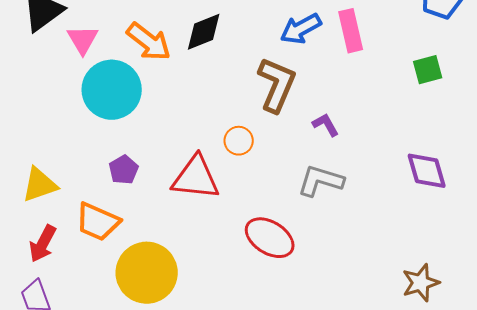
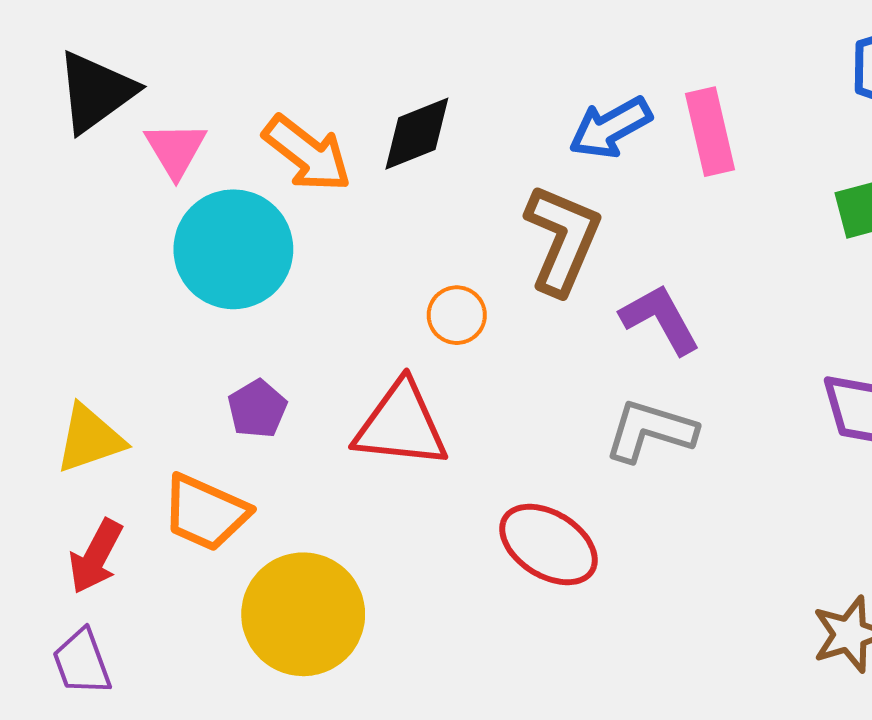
purple L-shape: (326, 125) -> (660, 319), size x1.5
orange circle: (239, 141) -> (457, 315), moved

